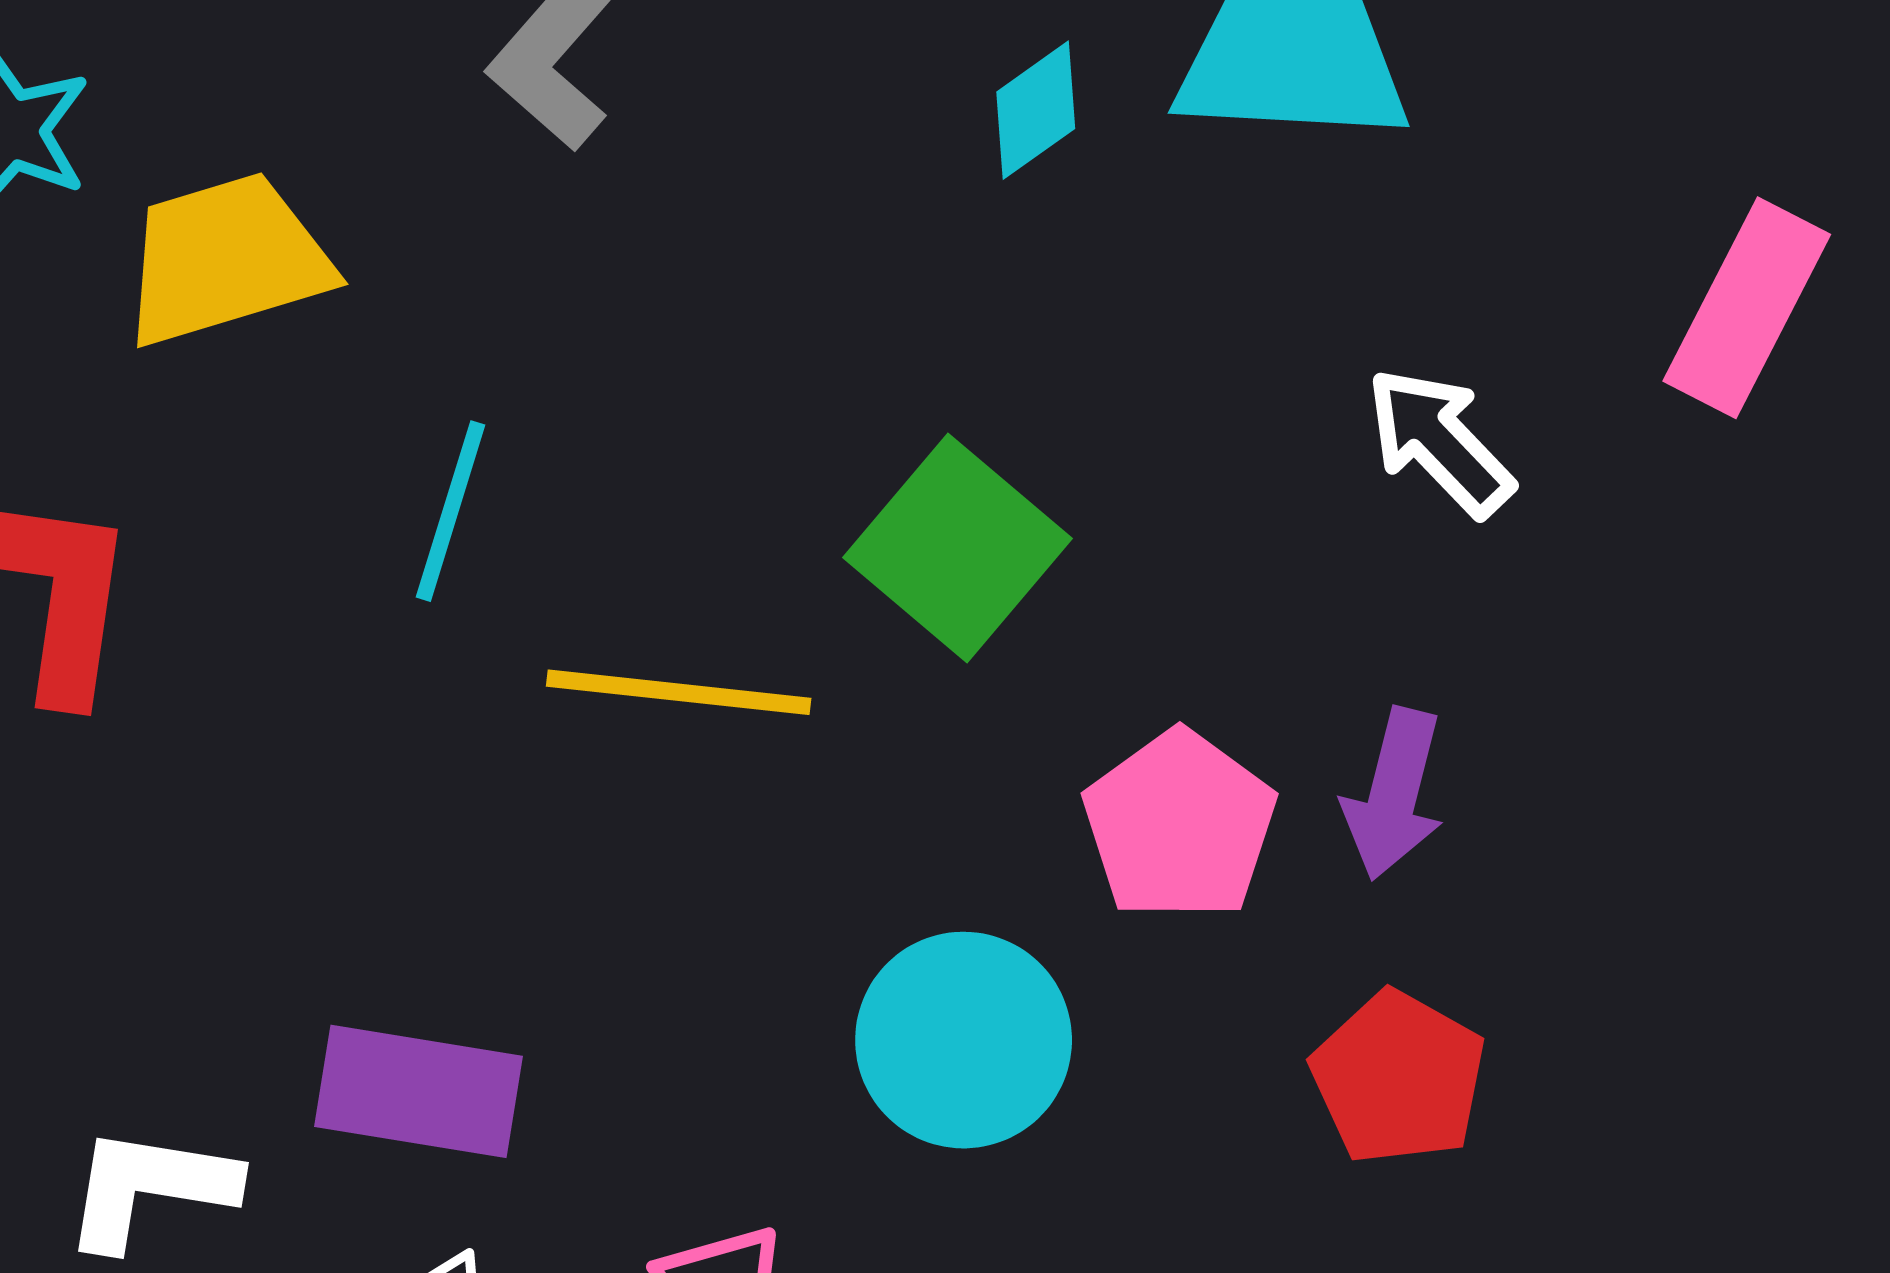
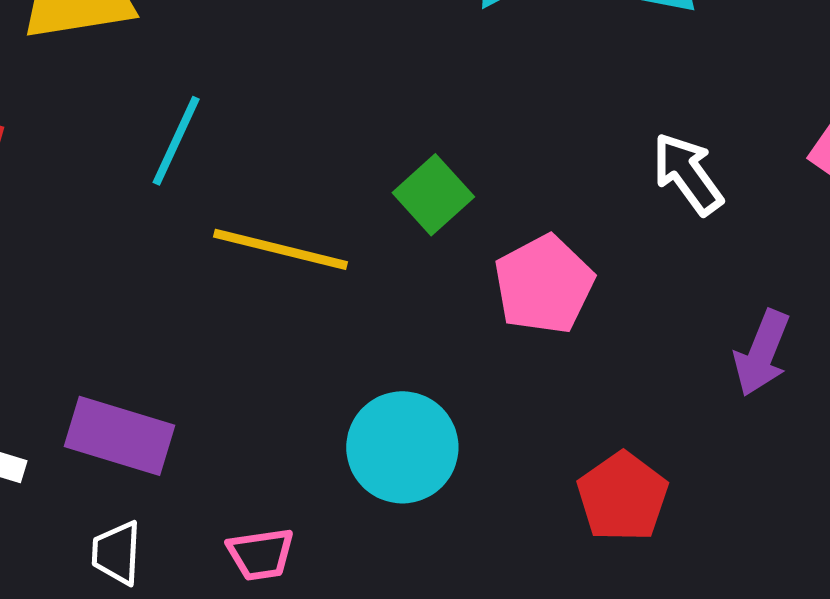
green square: (957, 548) -> (433, 195), size x0.7
purple arrow: (1394, 794) -> (762, 353), moved
pink pentagon: (1179, 825) -> (544, 285), moved

